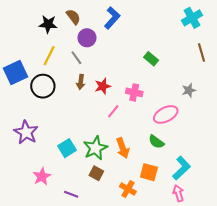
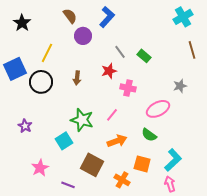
black star: (48, 24) -> (22, 23), moved, turned 30
gray line: (76, 58) -> (120, 52), moved
red star: (103, 86) -> (109, 71), moved
pink line: (113, 111) -> (112, 115), moved
purple star: (26, 132) -> (25, 126), size x0.6
green star: (95, 148) -> (82, 120), moved, turned -30
orange arrow: (123, 148) -> (117, 141), turned -90
brown square: (96, 173) -> (92, 165), size x1.6

